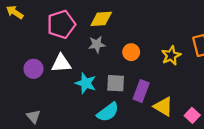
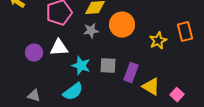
orange circle: (131, 52) -> (122, 25), moved, size x1.6
cyan semicircle: (108, 112) -> (73, 92), moved
gray triangle: (34, 116) -> (34, 96), turned -32

